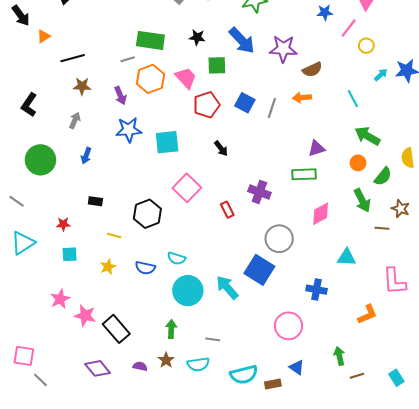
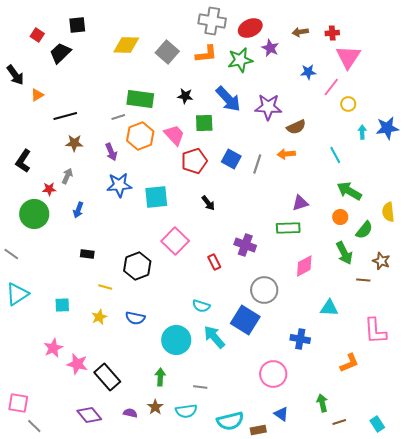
cyan arrow: (381, 75) -> (362, 132), turned -48
red star: (63, 224) -> (49, 189), moved
cyan semicircle: (176, 258) -> (201, 306), moved

